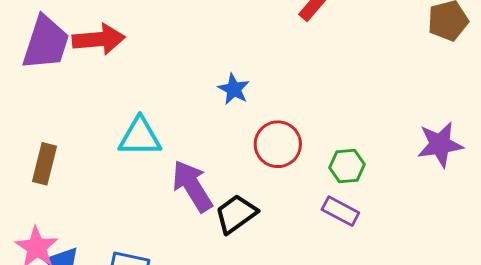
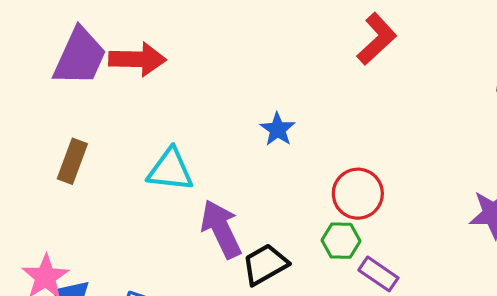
red circle: (278, 144) -> (358, 194), moved
brown rectangle: (44, 164) -> (72, 161), moved
green hexagon: (347, 166) -> (341, 241), moved

